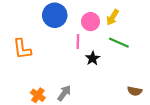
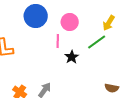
yellow arrow: (113, 17) -> (109, 23), moved
green line: (119, 43) -> (97, 42), turned -60

